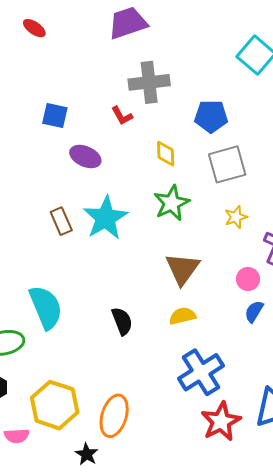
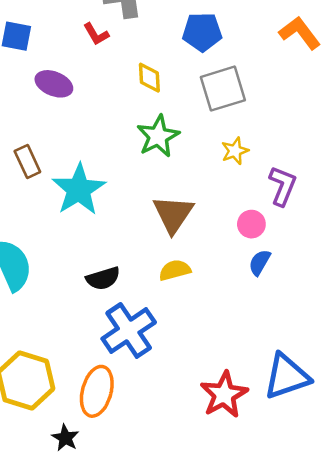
cyan star: (106, 218) -> (79, 189), moved
black semicircle: (122, 321) -> (103, 278), turned 96
blue cross: (201, 372) -> (129, 331), moved

